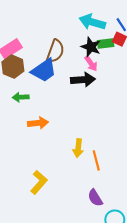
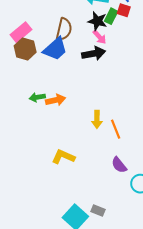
green rectangle: (106, 44) -> (111, 16), turned -49
green arrow: (21, 97) -> (37, 97), moved
yellow L-shape: (39, 182) -> (63, 157), turned -100

